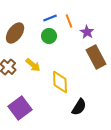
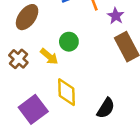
green circle: (49, 36) -> (69, 42), moved
yellow diamond: (60, 82) -> (66, 92), moved

